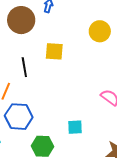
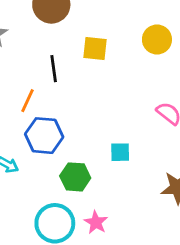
yellow circle: (100, 31) -> (157, 39), moved

